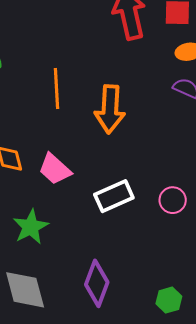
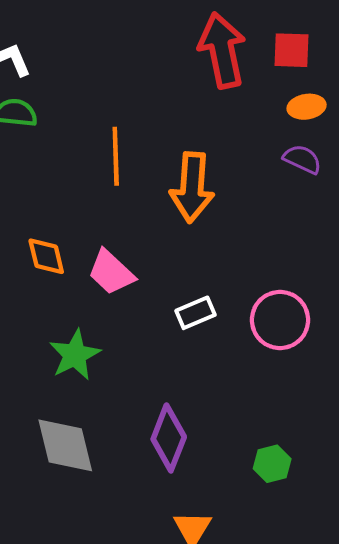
white rectangle: (114, 196) -> (196, 313), size x0.7
pink circle: (173, 200) -> (280, 320), size x1.5

